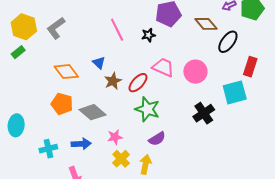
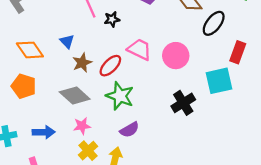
black star: (148, 35) -> (112, 19), moved
gray diamond: (93, 112) -> (75, 96), moved

